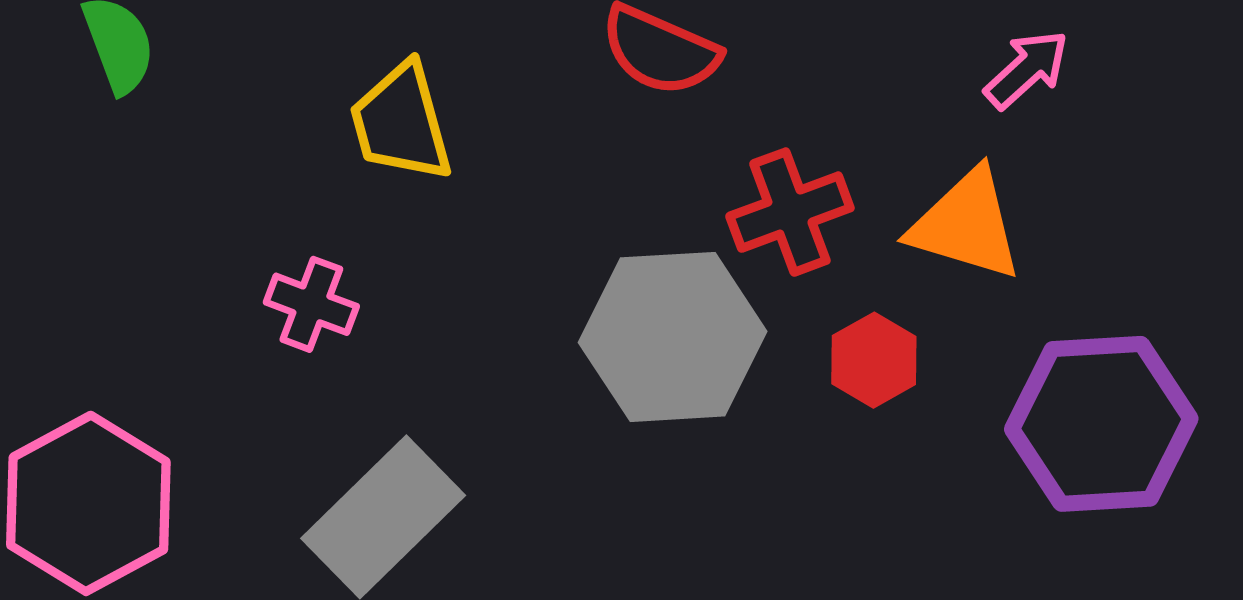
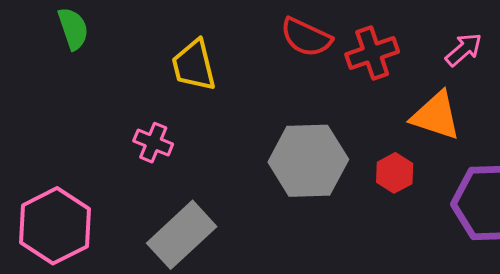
red cross: (790, 212) -> (372, 53), moved

